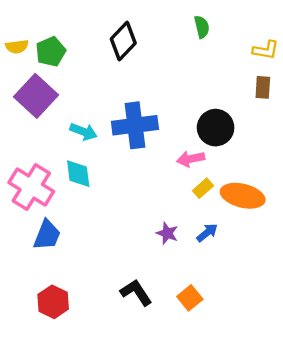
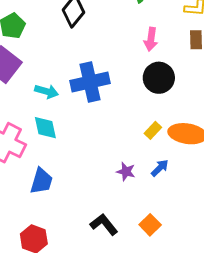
pink arrow: (191, 159) -> (151, 39), moved, turned -65
blue trapezoid: (47, 235) -> (41, 181), moved

